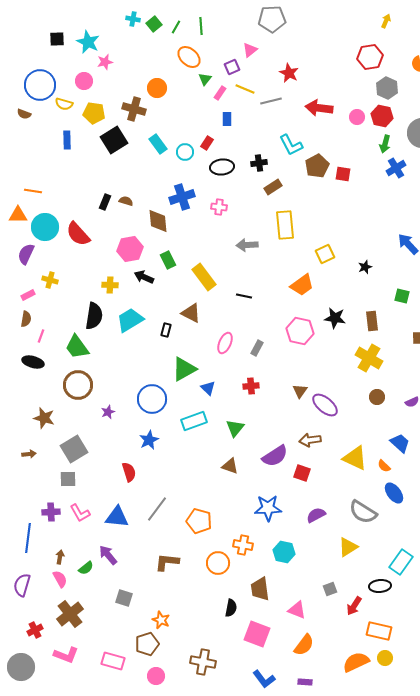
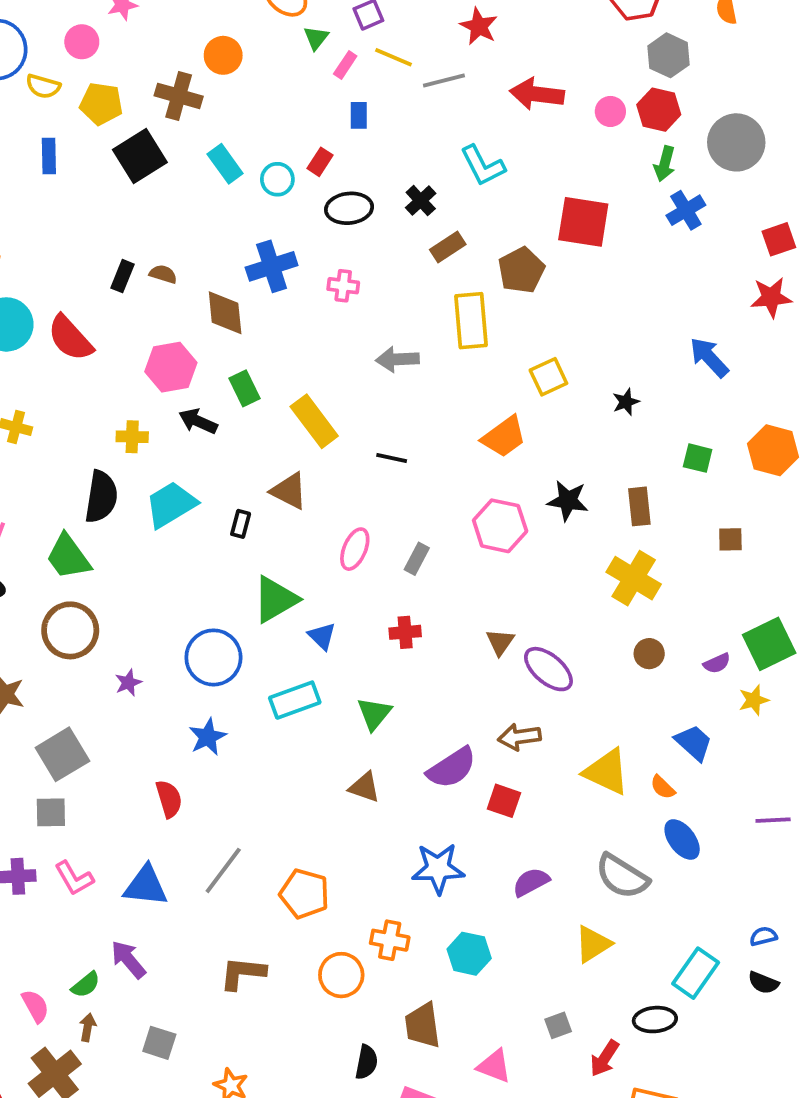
black cross: (259, 163) -> (421, 201), turned -35
brown pentagon: (317, 166) -> (521, 270), moved
red square: (343, 174) -> (583, 222), size x1.8
brown arrow: (60, 557) -> (88, 1027), moved

